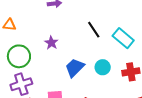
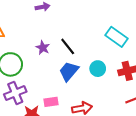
black line: (94, 30) -> (68, 46), moved

